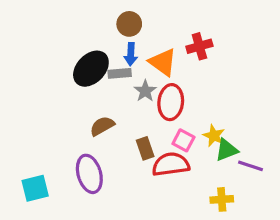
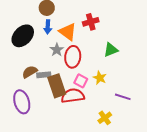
gray rectangle: (120, 73) -> (44, 75), moved
brown rectangle: (145, 148) -> (57, 86), size x1.6
green triangle: (227, 150) -> (111, 50), moved
yellow cross: (222, 199) -> (105, 118), turned -32

